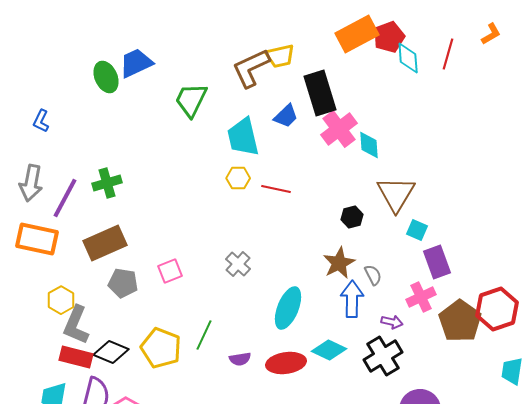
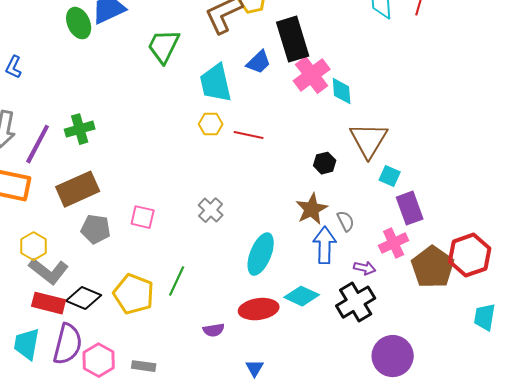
pink square: (170, 271) -> (143, 217), turned 35
gray L-shape: (76, 325) -> (49, 271), turned -75
purple semicircle: (240, 359) -> (214, 330), moved

